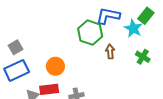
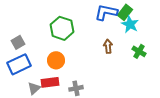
green rectangle: (146, 16) -> (125, 12), moved
green hexagon: (90, 33) -> (62, 28), moved

